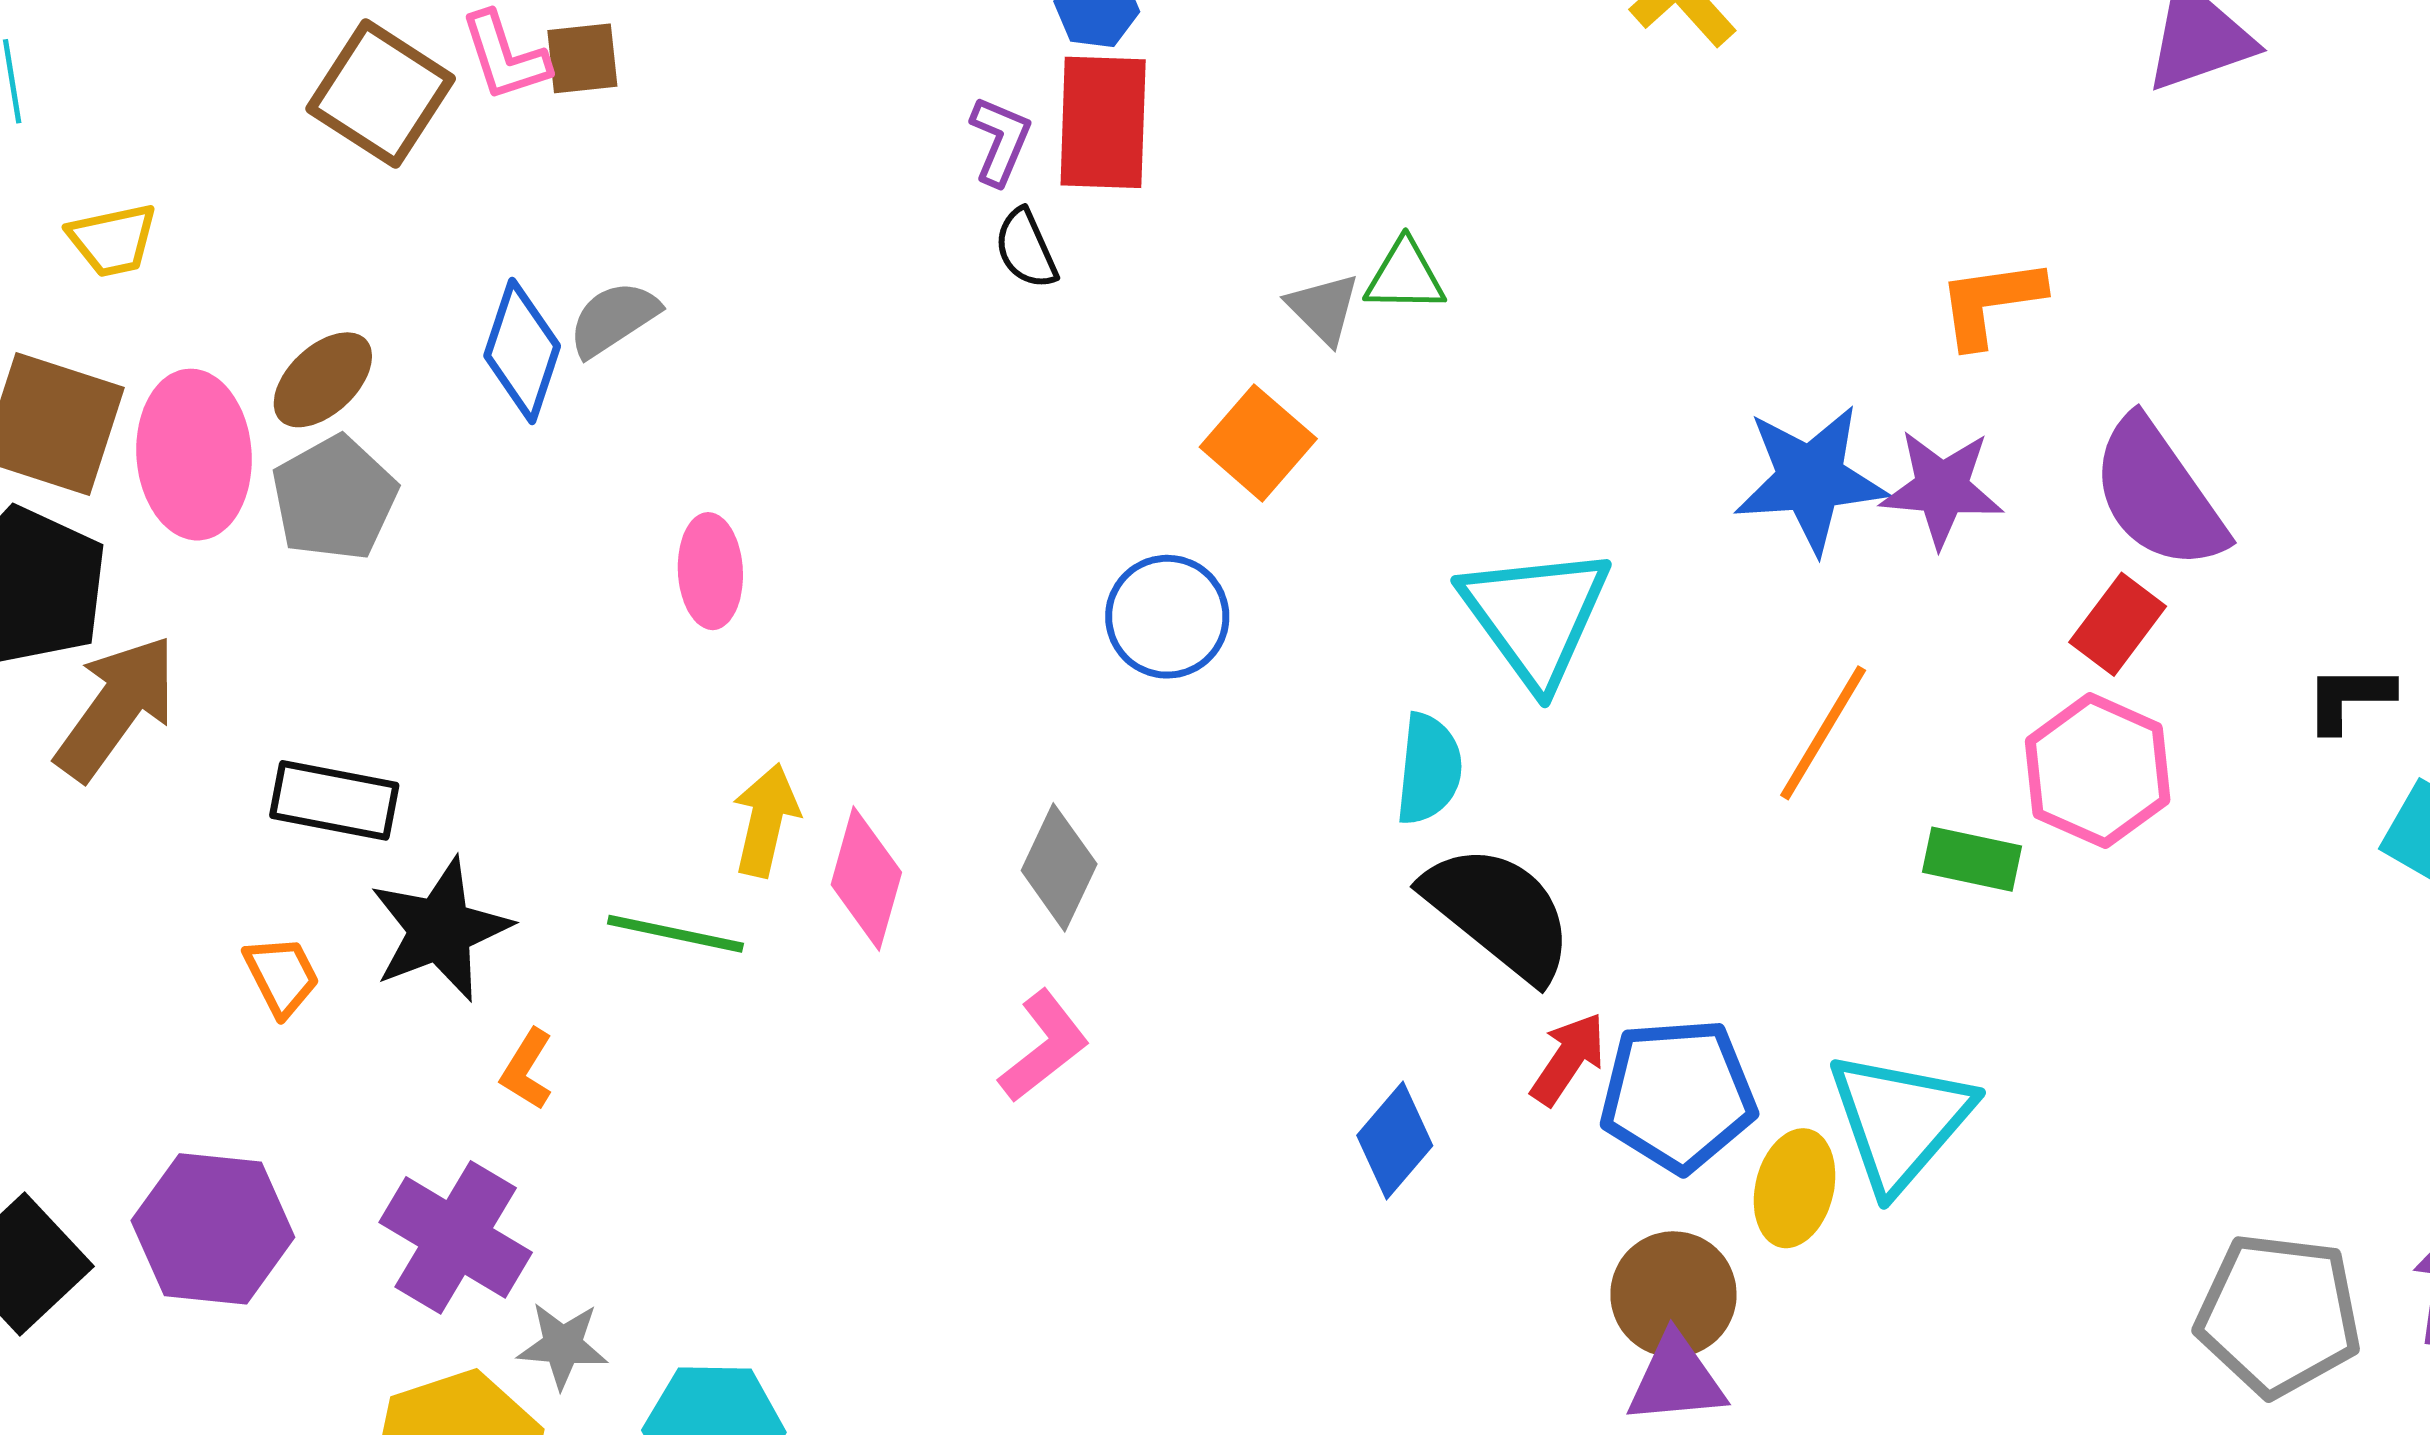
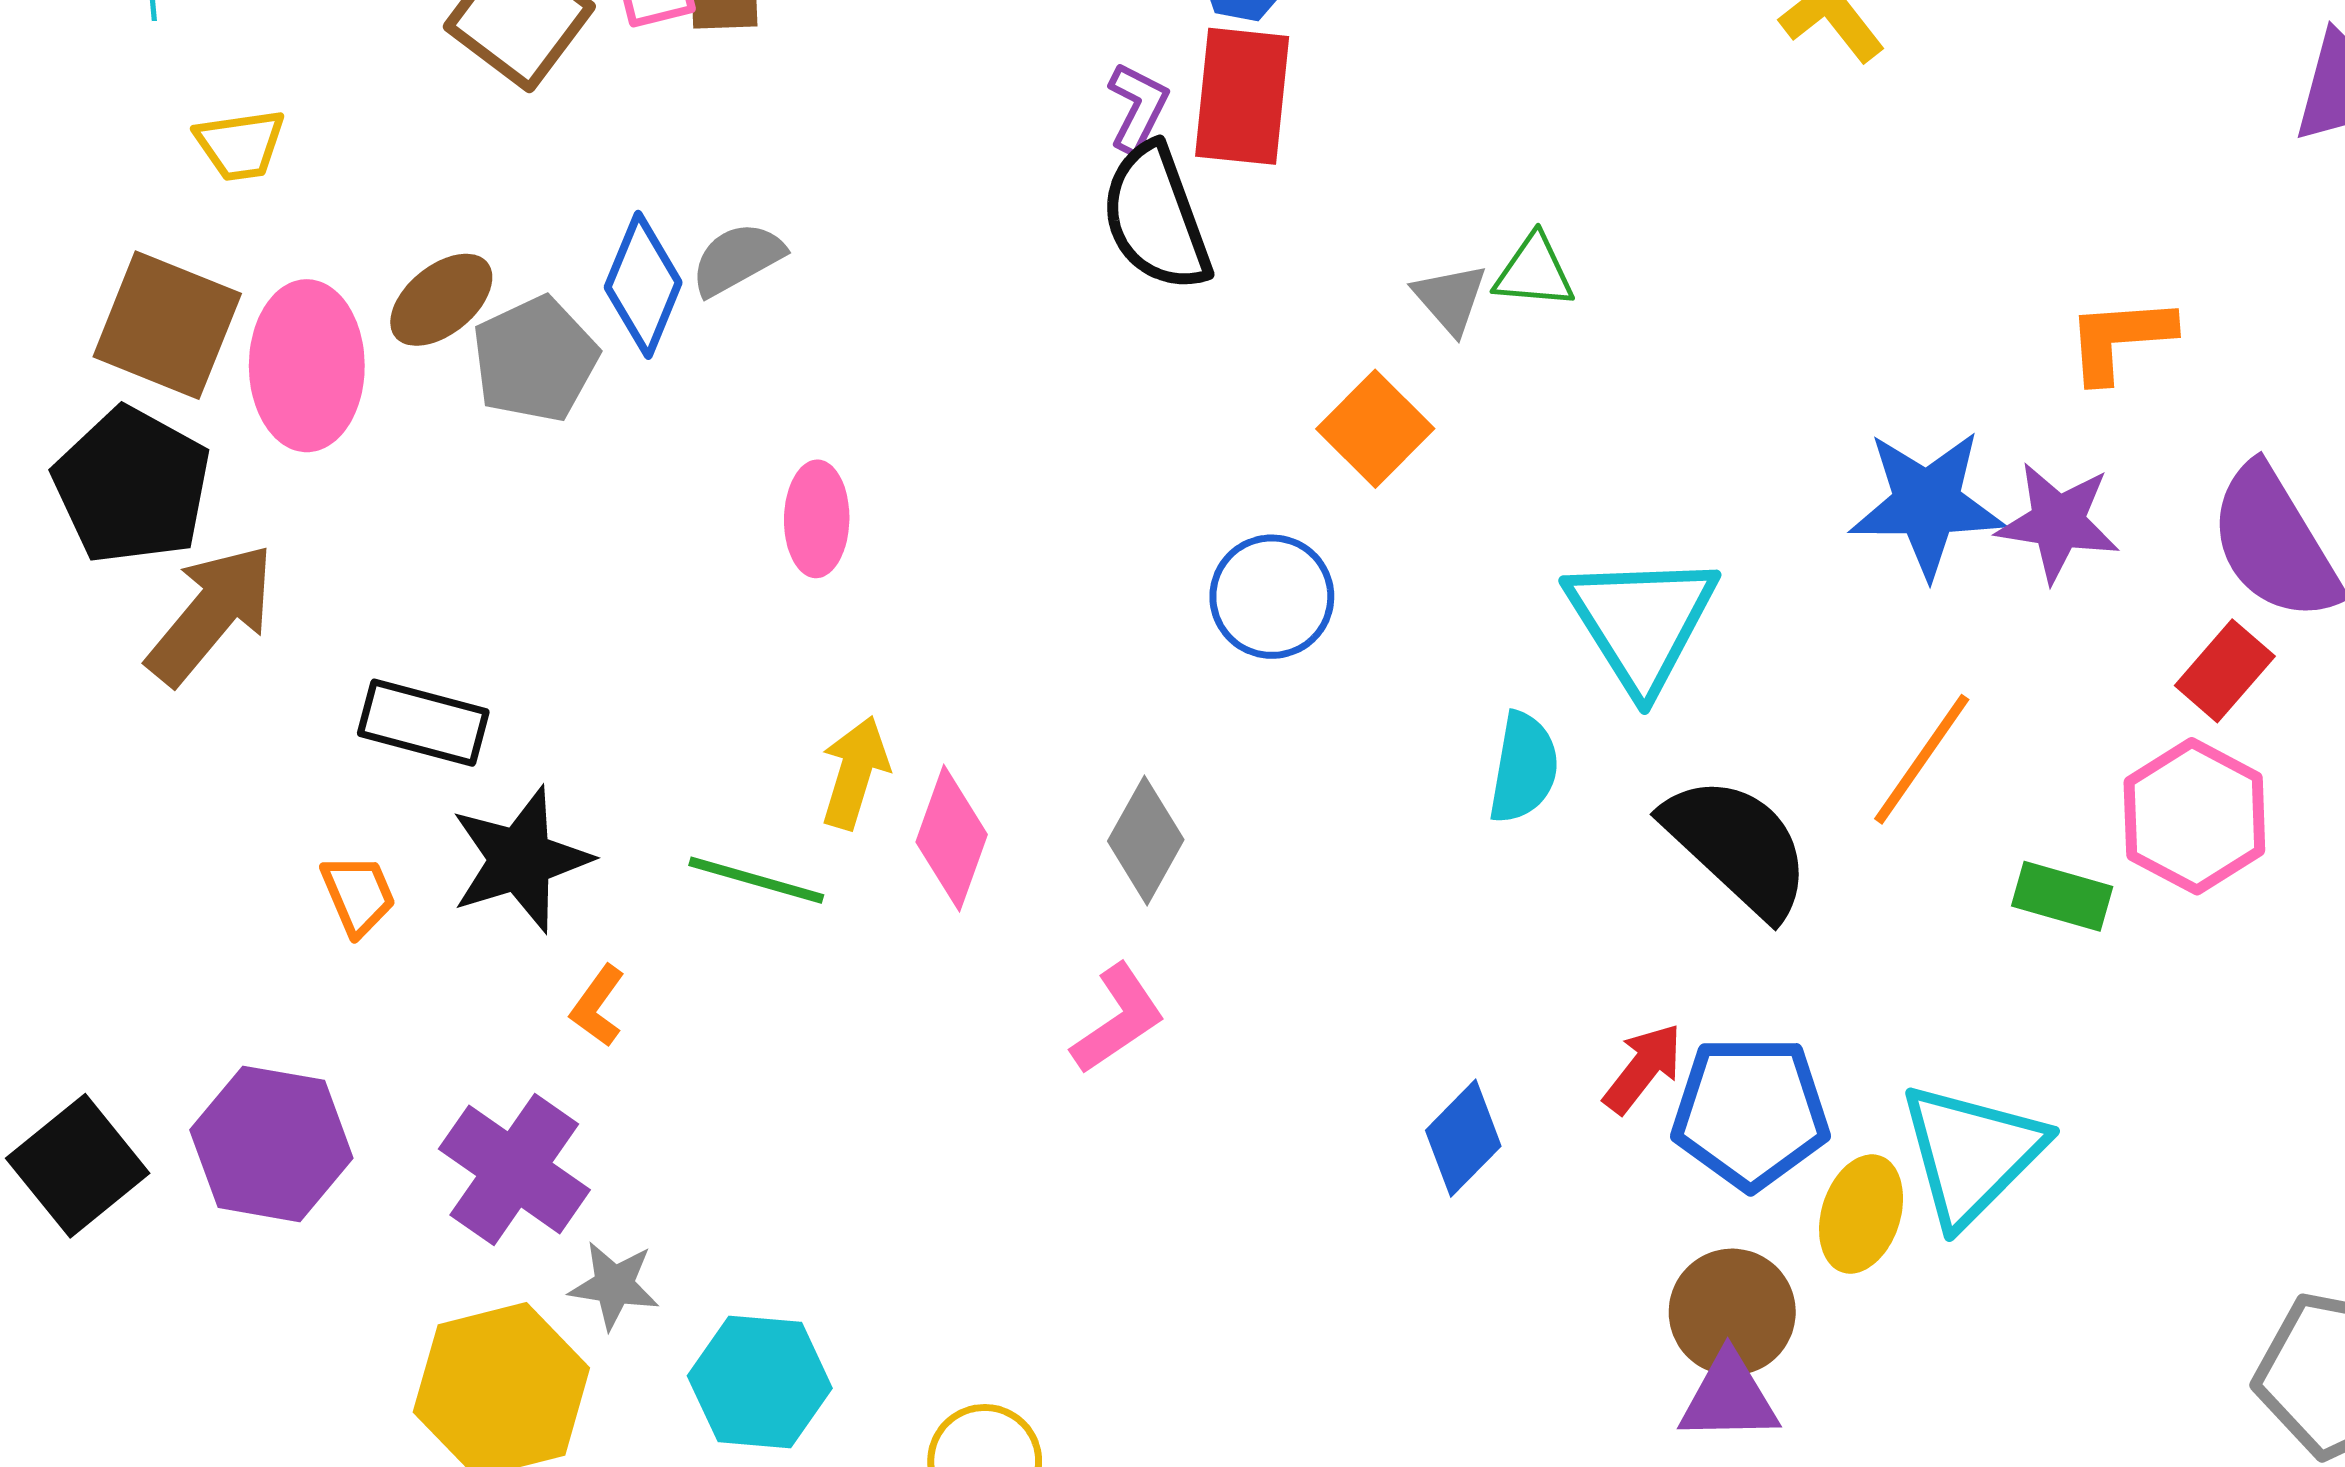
black semicircle: (1026, 249) -> (1156, 218), size x1.8
gray pentagon: (334, 498) -> (535, 359), moved
black semicircle: (1499, 912) -> (1737, 846), moved

